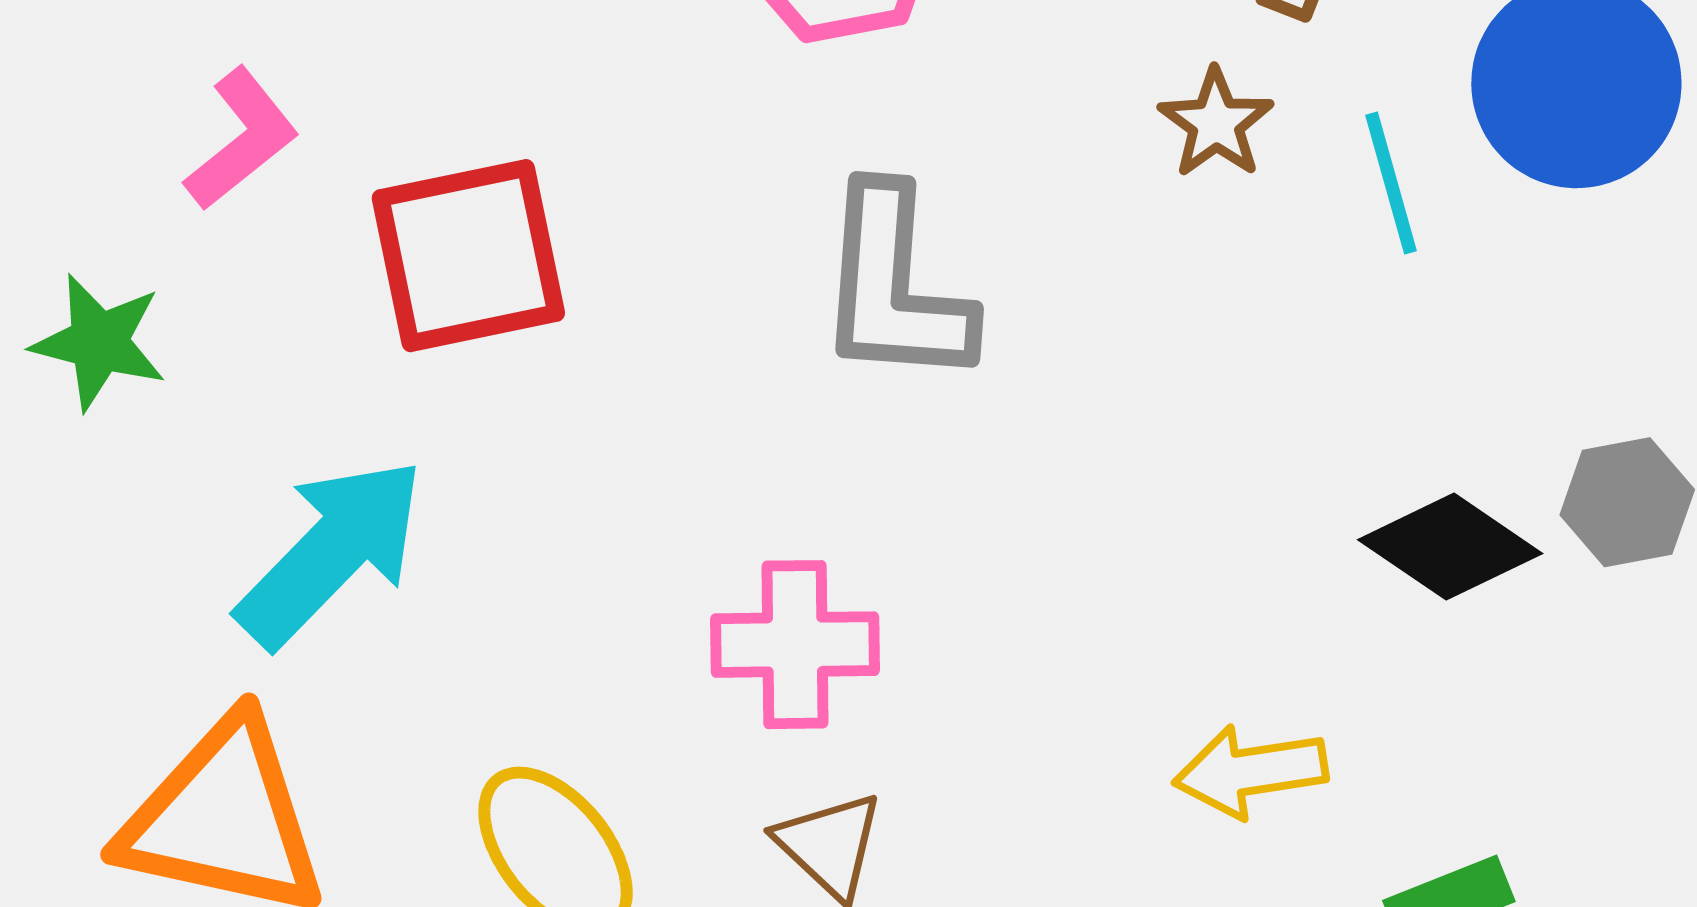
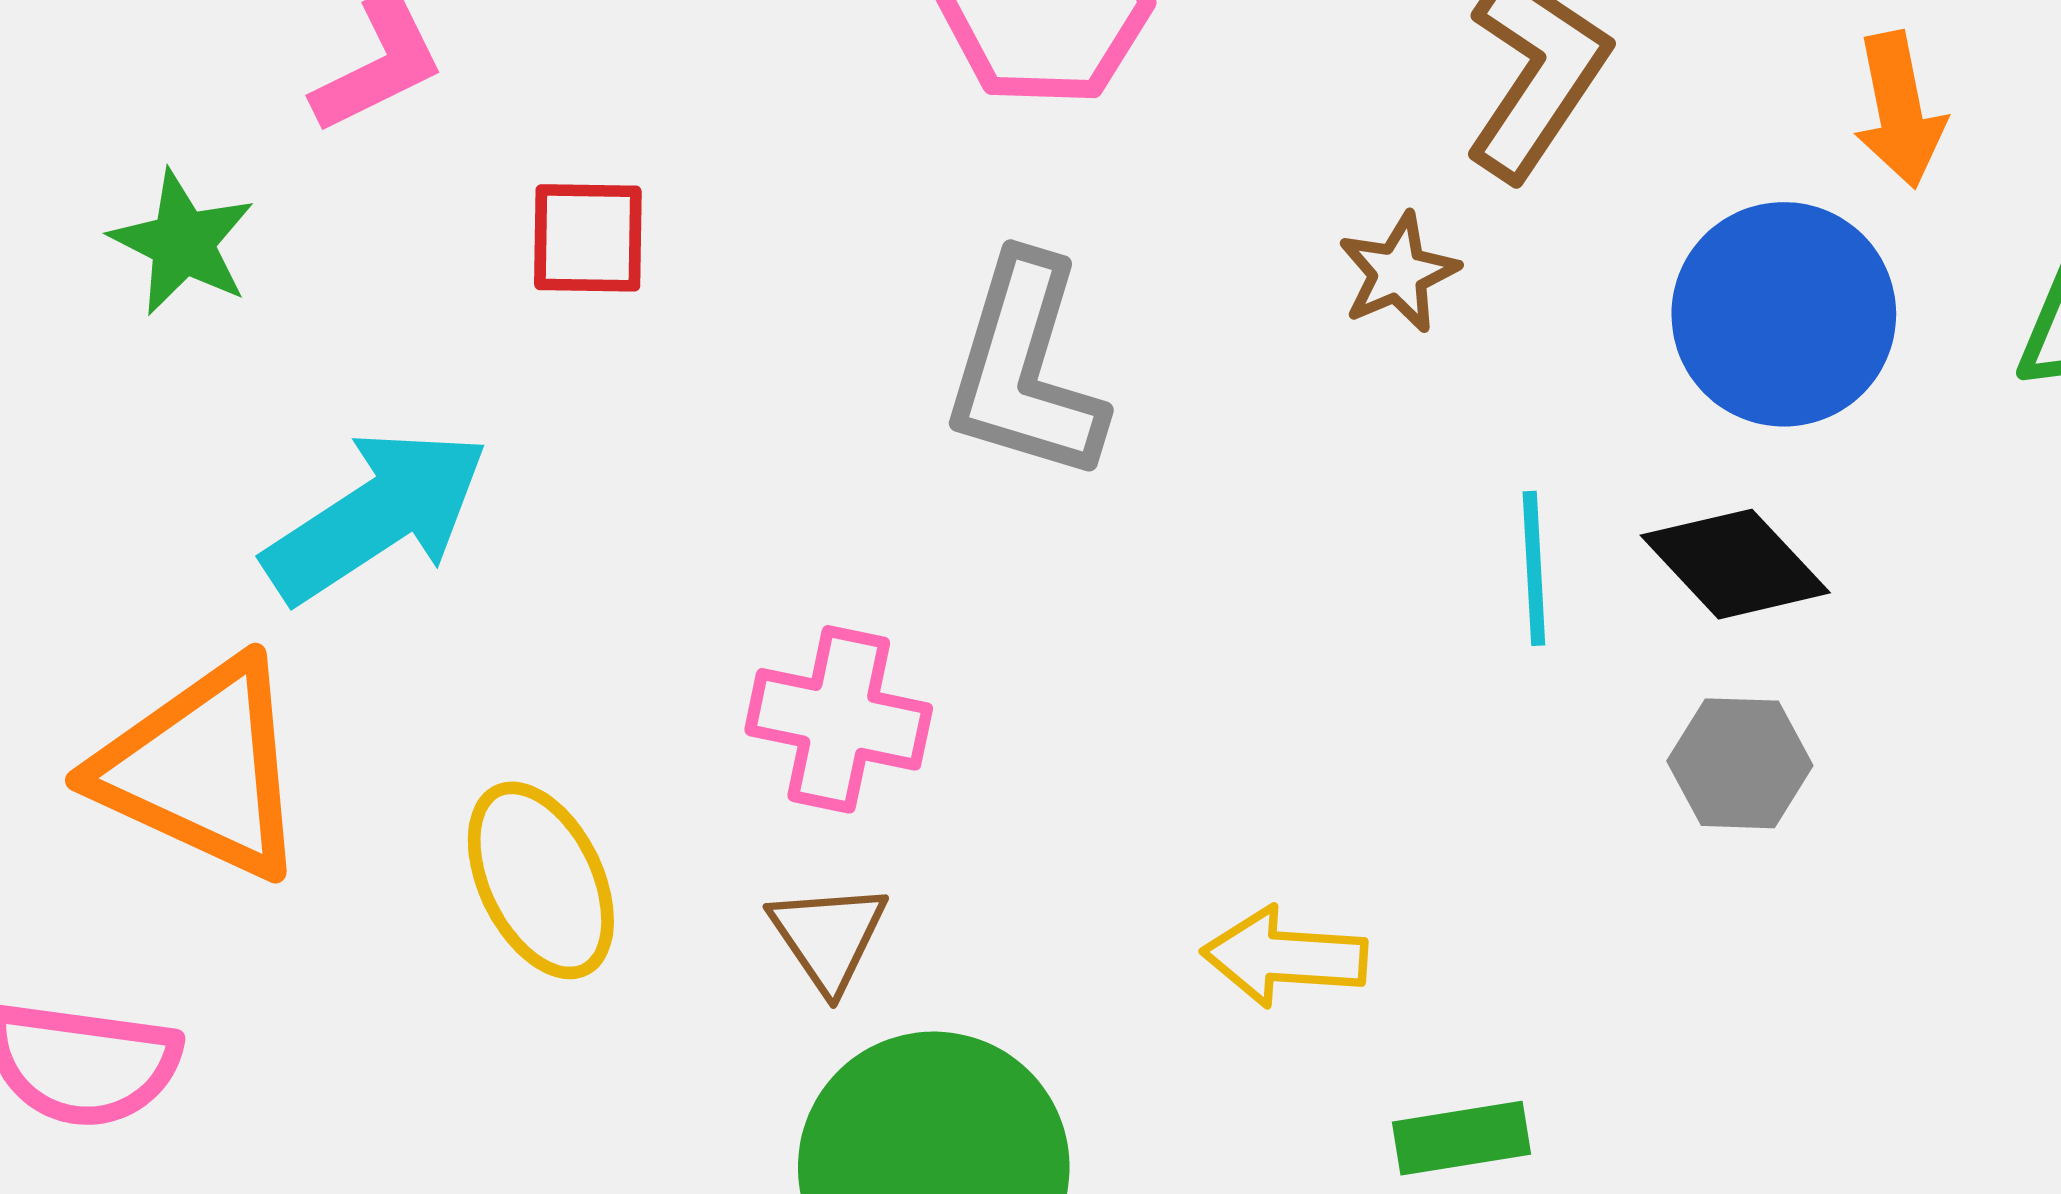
cyan line: (1391, 183) -> (1534, 568), moved
red square: (468, 256) -> (588, 238), size x0.6
black diamond: (1450, 547) -> (1735, 564), moved

